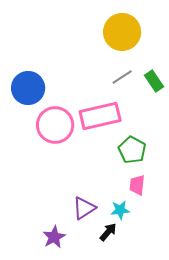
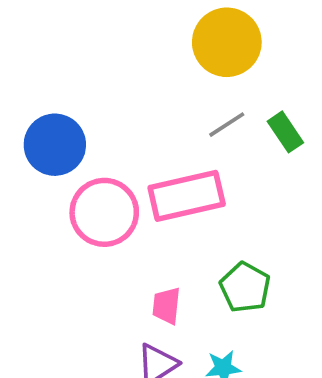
green pentagon: (132, 150) -> (245, 287), moved
pink trapezoid: (137, 185) -> (166, 306), moved

